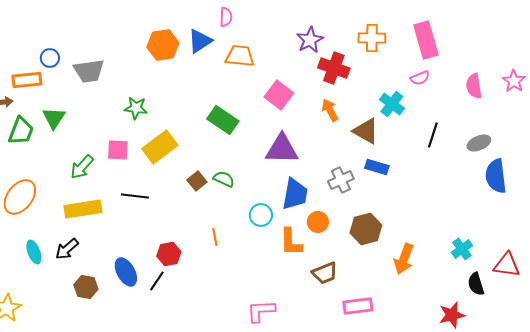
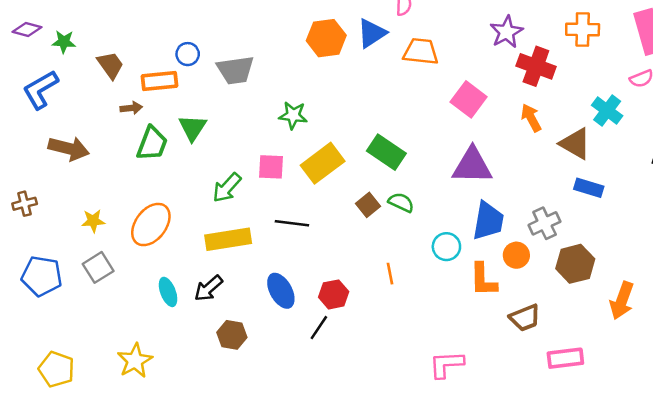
green rectangle: (223, 120) -> (386, 152), moved
gray cross: (341, 180) -> (545, 223), moved
blue ellipse: (126, 272) -> (281, 291), moved

